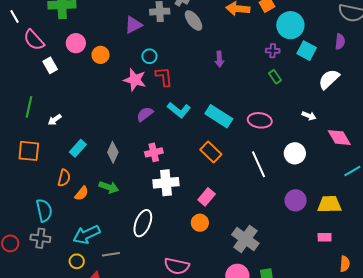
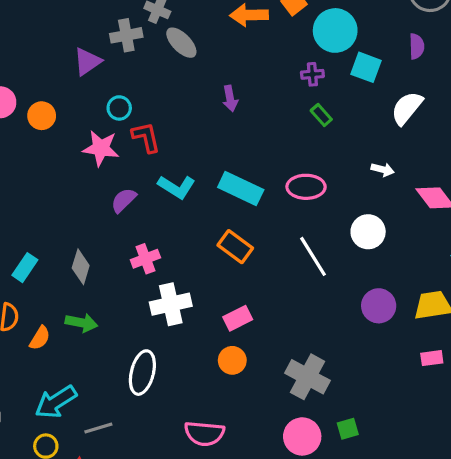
pink rectangle: (207, 197) -> (238, 318), turned 30

